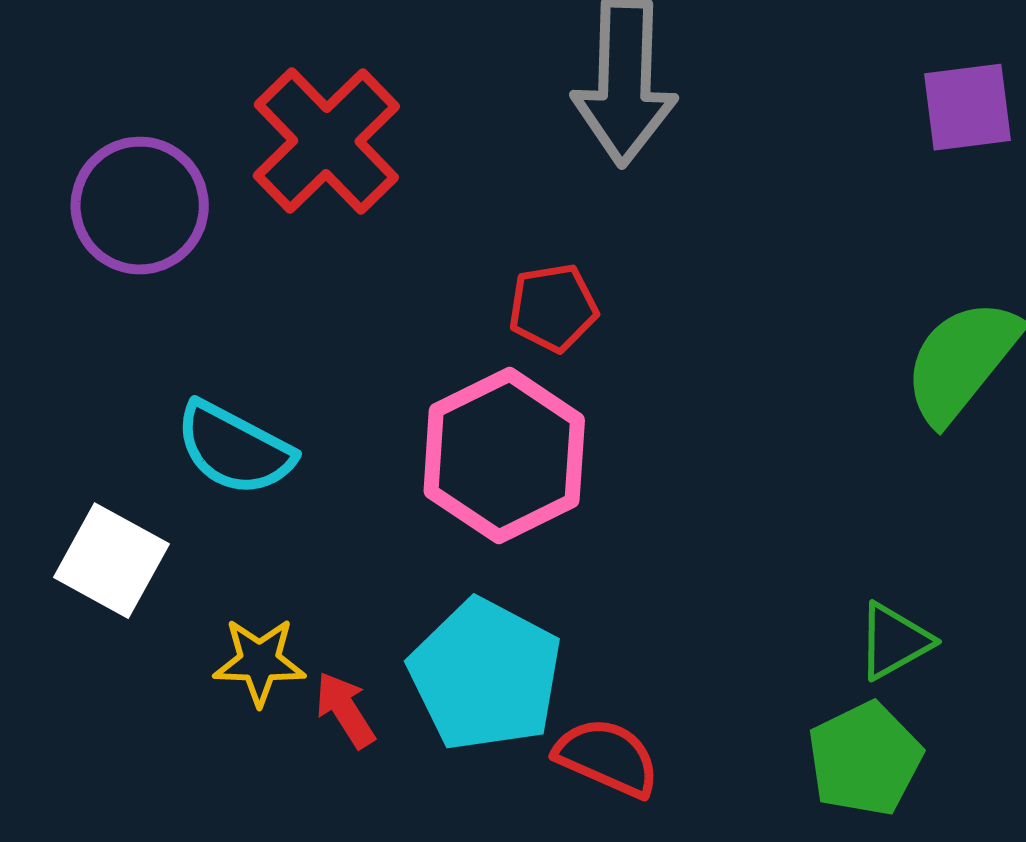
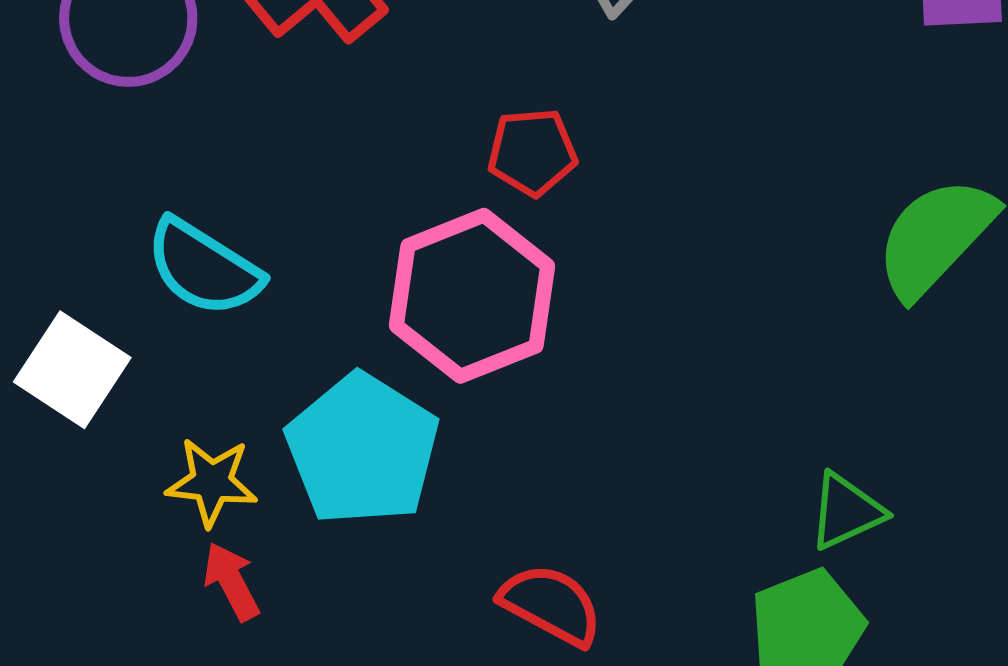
cyan pentagon: (485, 675) -> (363, 449), moved
red arrow: (345, 710) -> (231, 581), moved

